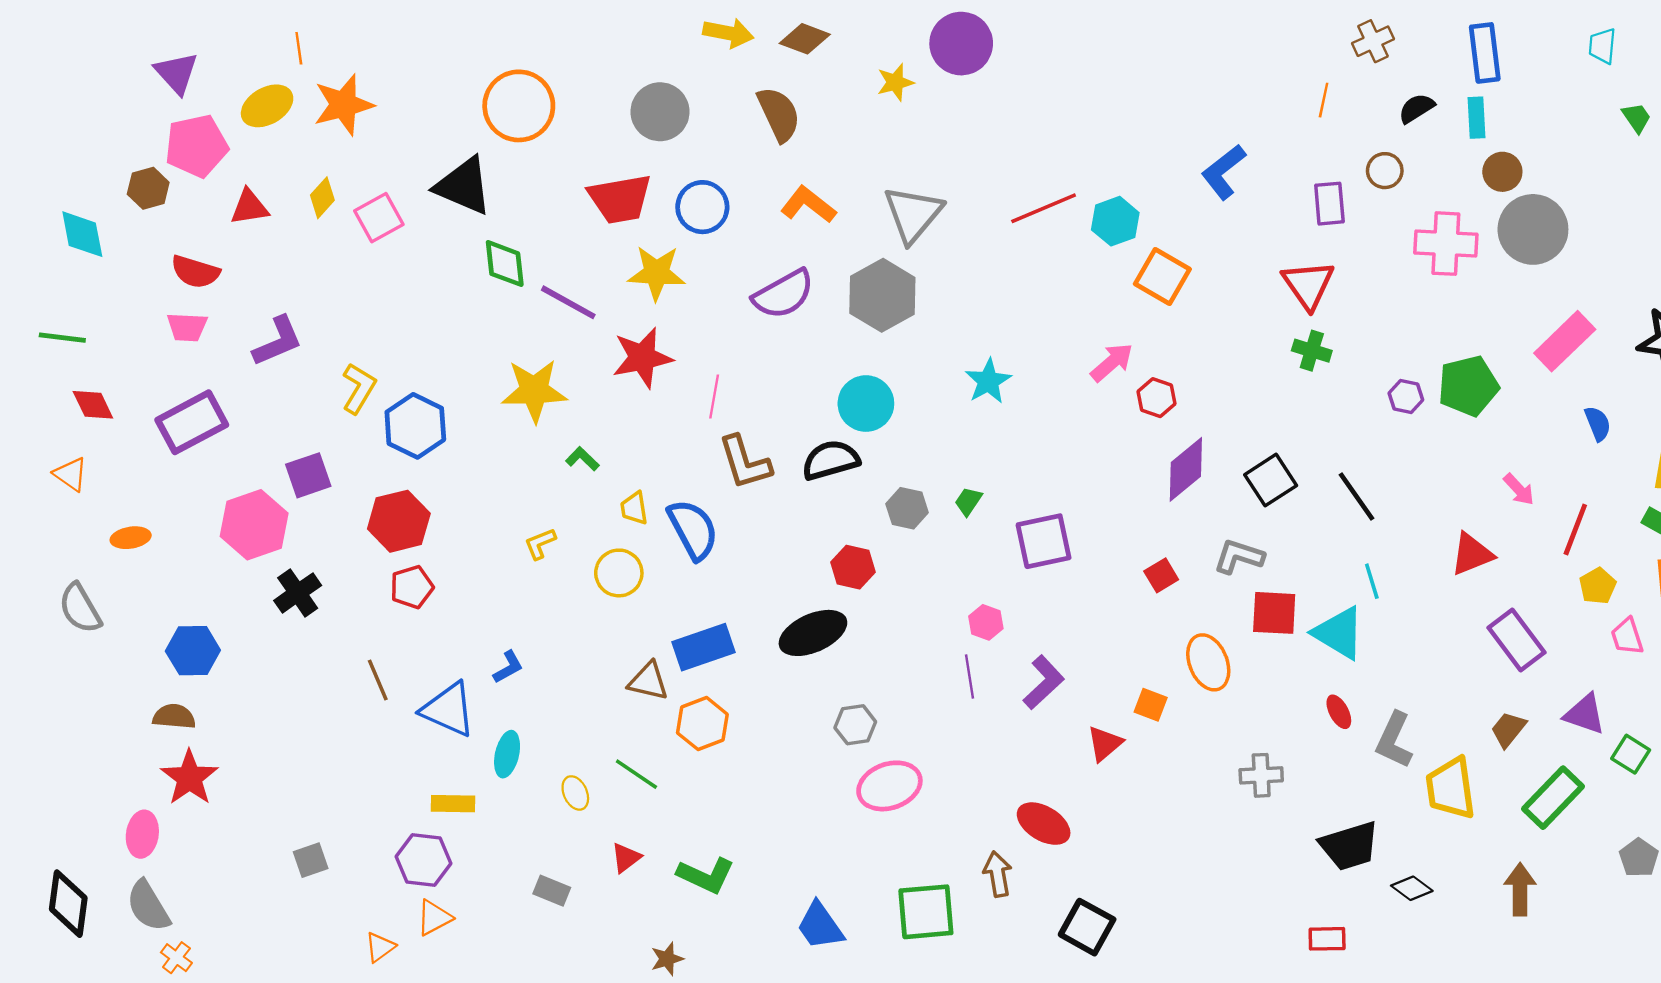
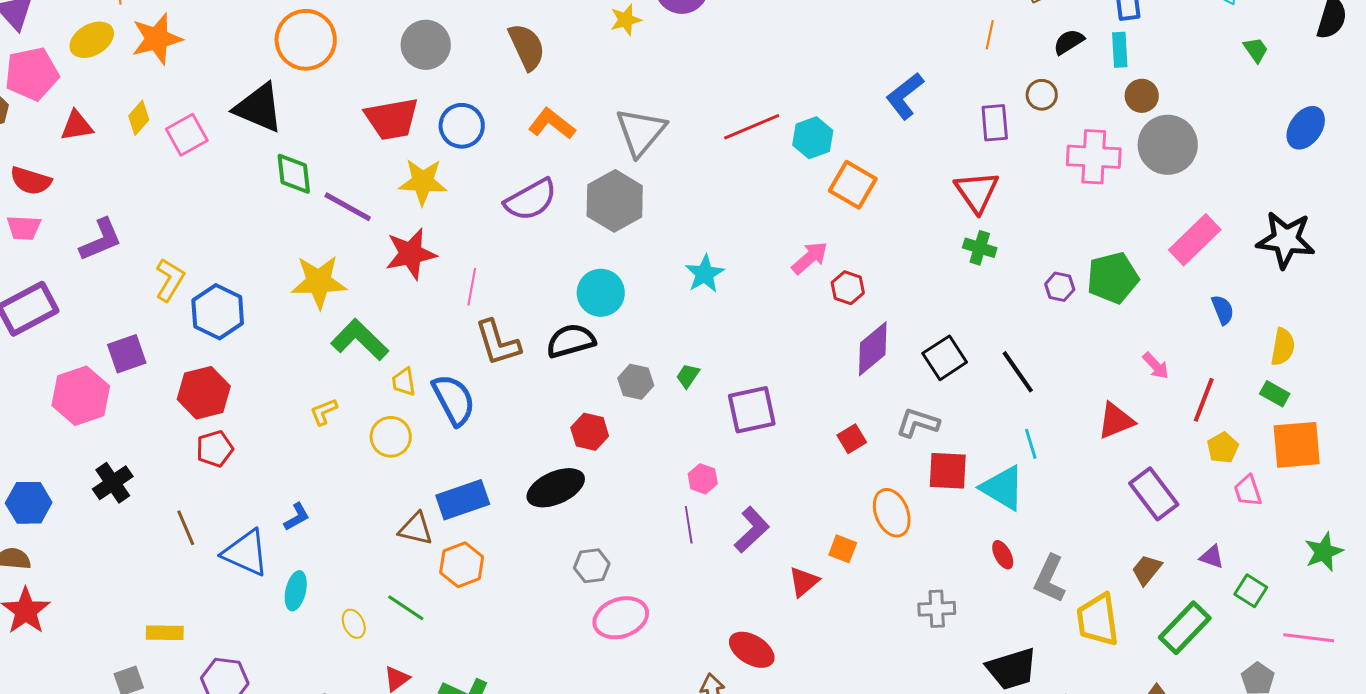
green L-shape: (582, 459) -> (360, 340), size x2.0
black cross: (298, 593) -> (113, 483), moved
purple triangle: (1585, 714) -> (1212, 557), size x0.7
yellow rectangle: (453, 804) -> (165, 633), moved

